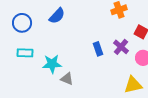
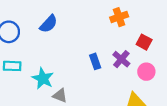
cyan star: (52, 64) -> (43, 78), turned 30

